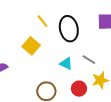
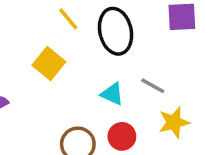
red circle: (79, 89) -> (122, 136), moved

